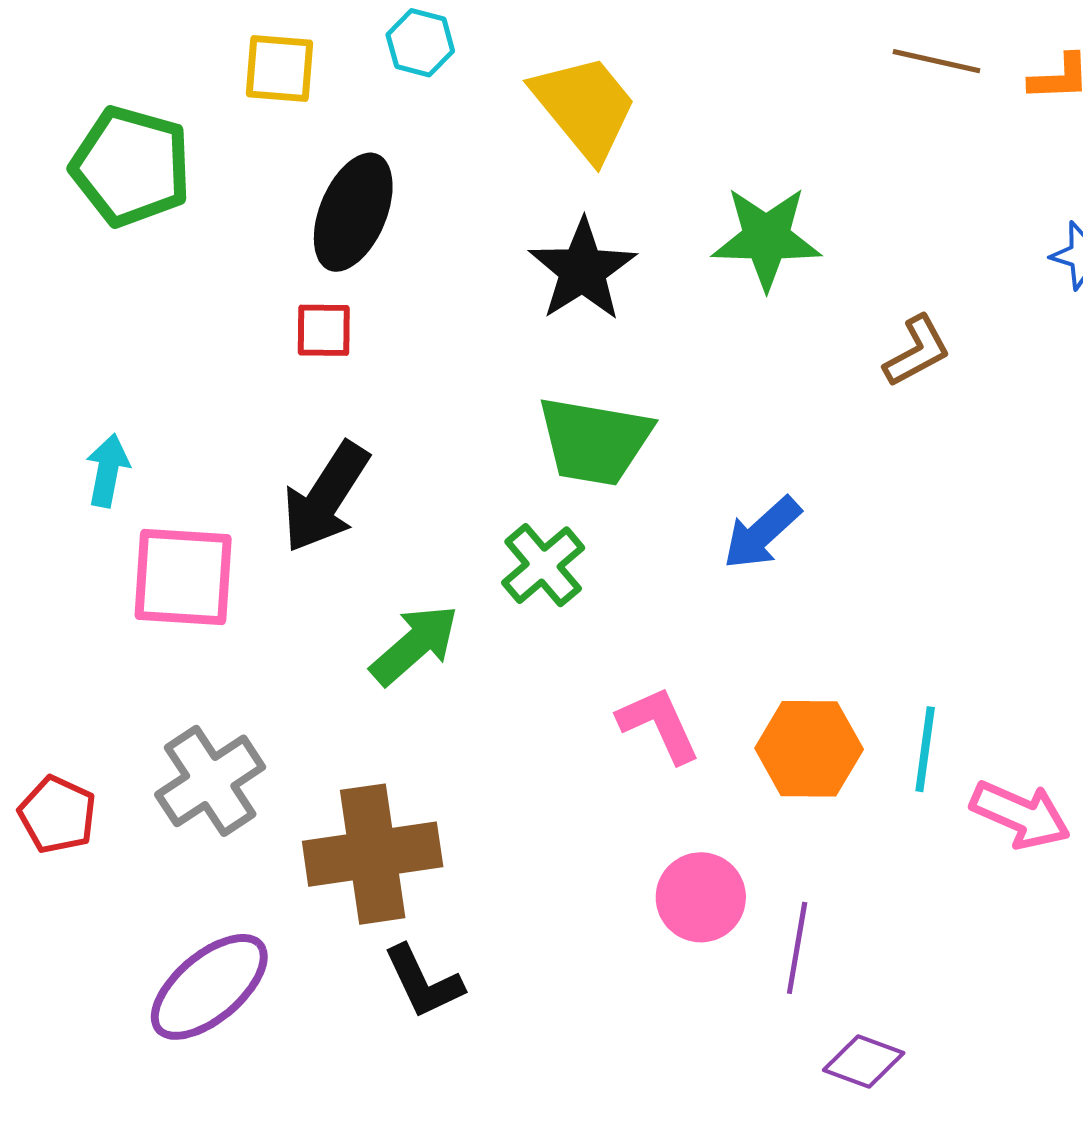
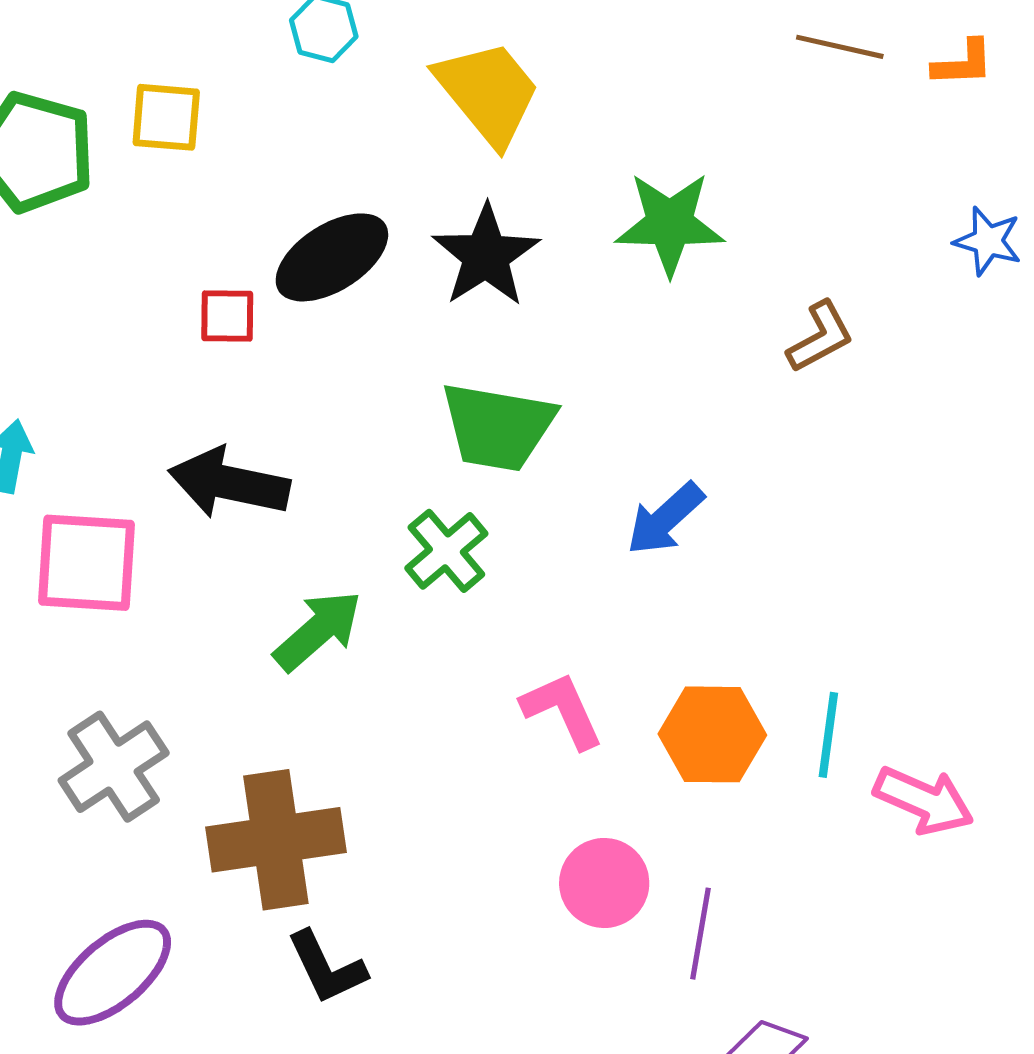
yellow square: (279, 69) -> (166, 117), moved
black ellipse: (353, 212) -> (332, 257), moved, turned 35
black arrow: (326, 497) -> (229, 483), turned 69

